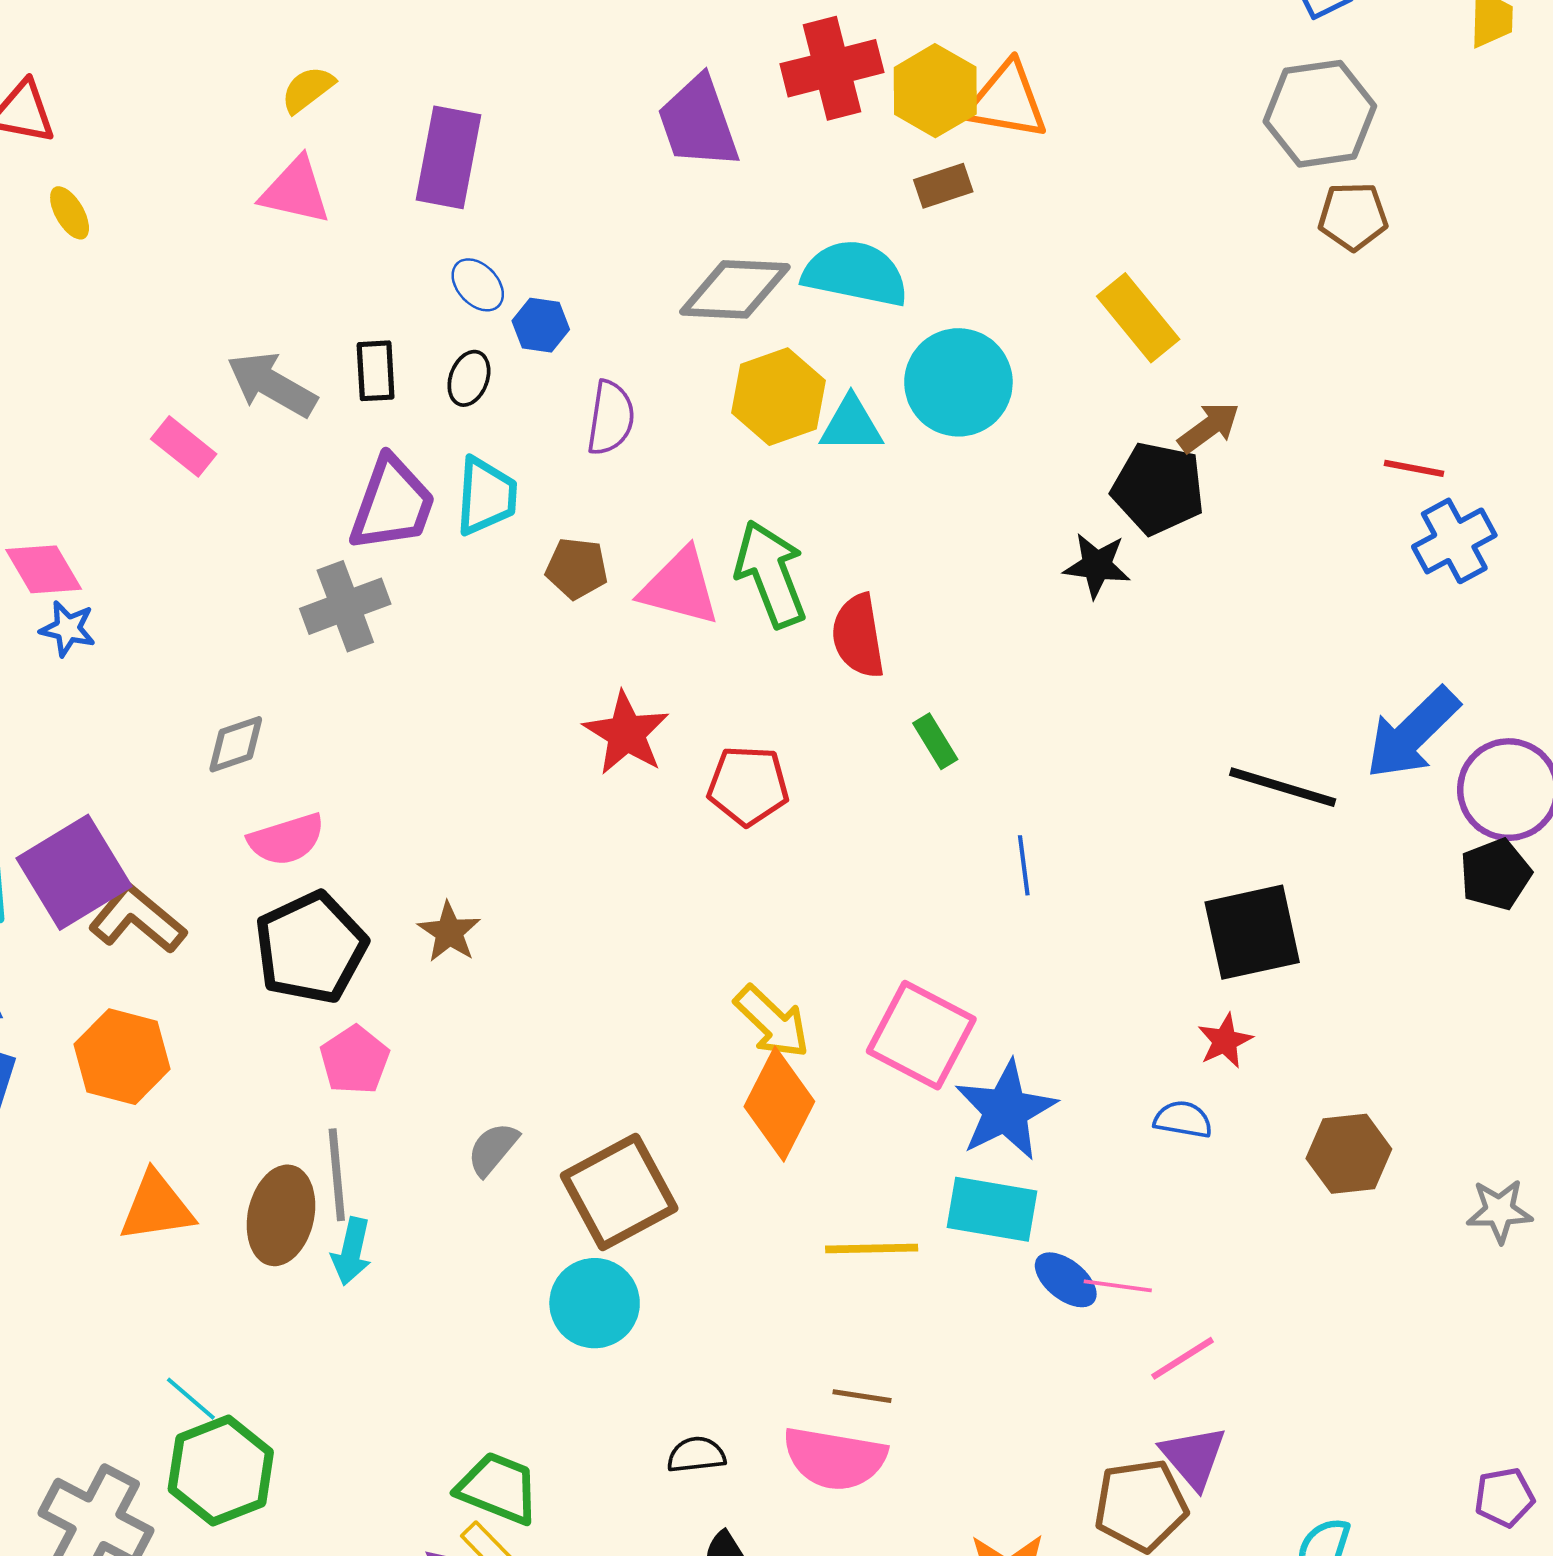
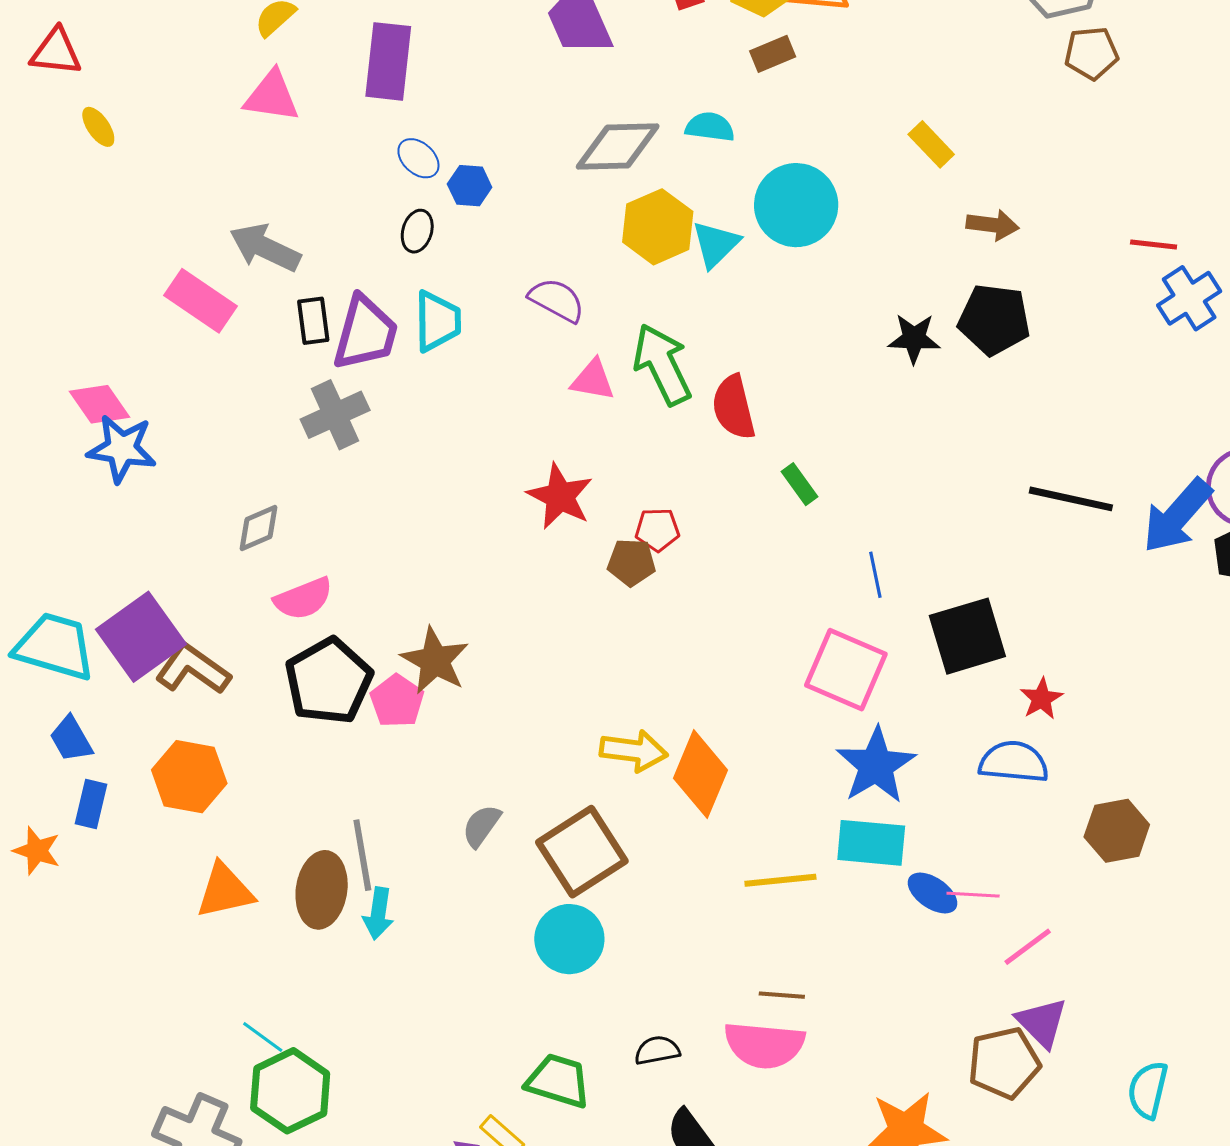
cyan semicircle: (855, 273) -> (710, 127), size x0.6
yellow rectangle: (1138, 318) -> (931, 144), size x0.7
black rectangle: (376, 371) -> (313, 321), moved
purple semicircle: (611, 418) -> (557, 300), moved, turned -66
cyan triangle: (851, 425) -> (716, 244), turned -40
brown arrow: (1209, 427) -> (993, 225), turned 48
pink rectangle: (184, 446) -> (201, 301), size x1.4
black pentagon: (1158, 488) -> (994, 320), moved
brown pentagon: (577, 568) -> (631, 562), moved
pink triangle: (680, 587) -> (593, 380), size x0.7
blue star: (68, 629) -> (122, 449), size x1.6
blue arrow: (1412, 733) -> (1177, 516), moved
red pentagon: (748, 786) -> (657, 530), size x0.7
brown star: (449, 932) -> (435, 661), size x1.4
black square: (1252, 932) -> (967, 636), moved
yellow arrow: (772, 1022) -> (634, 751), moved, turned -32
pink square: (921, 1035) -> (846, 670), moved
pink pentagon: (355, 1060) -> (397, 701), moved
blue semicircle: (1183, 1119) -> (1014, 762), size x1.5
brown hexagon: (1349, 1154) -> (1117, 831), moved
green trapezoid: (498, 1488) -> (558, 1081), moved

